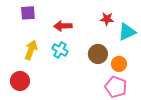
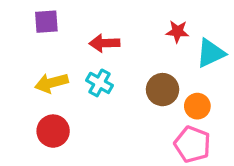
yellow arrow: (31, 50) -> (51, 83), turned -126
red circle: (20, 81) -> (53, 131), moved

